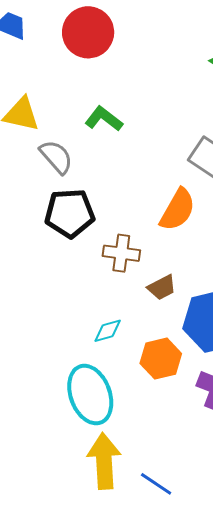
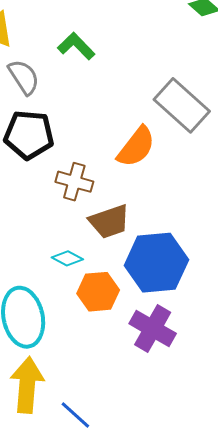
brown trapezoid: (162, 287) -> (109, 222), size x1.4
cyan diamond: (108, 331) -> (67, 258), moved, turned 36

